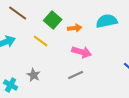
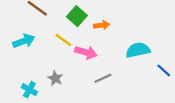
cyan semicircle: (107, 21) -> (138, 50), moved
pink arrow: (82, 52) -> (86, 52), moved

